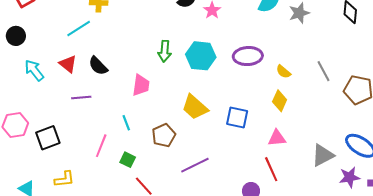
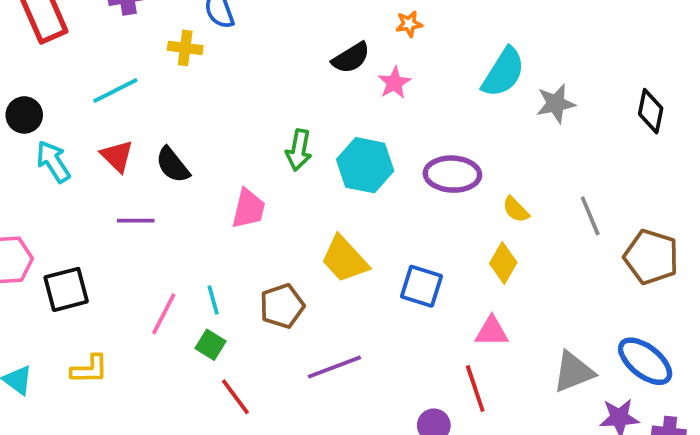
cyan line: (79, 29) -> (115, 90), moved
black circle: (16, 36) -> (24, 115), moved
cyan line: (126, 123) -> (213, 300), moved

